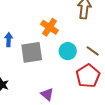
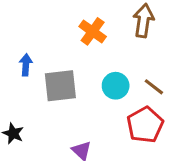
orange cross: (49, 27) -> (93, 31), moved

